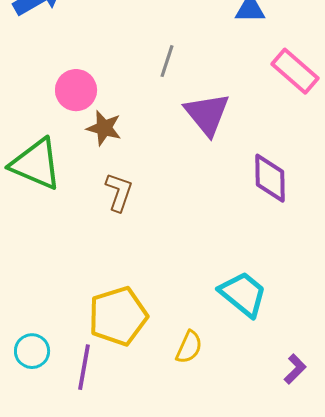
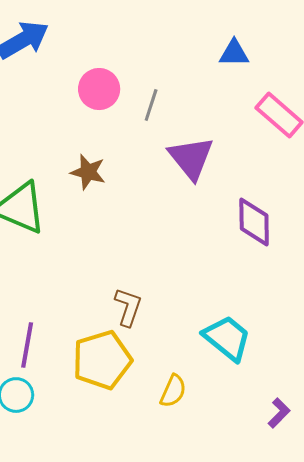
pink circle: (76, 90) -> (99, 89), moved
brown L-shape: (119, 192) -> (128, 307), moved
purple line: (84, 367) -> (27, 345), moved

